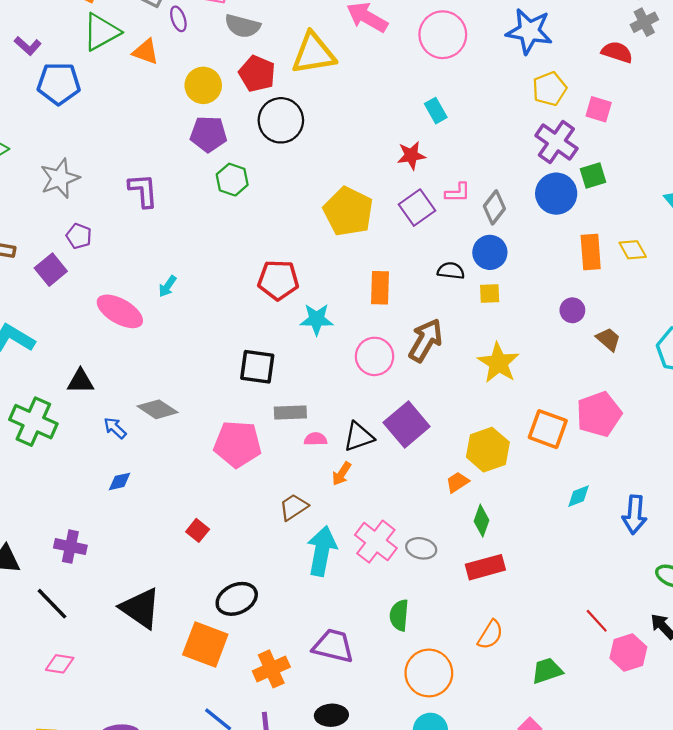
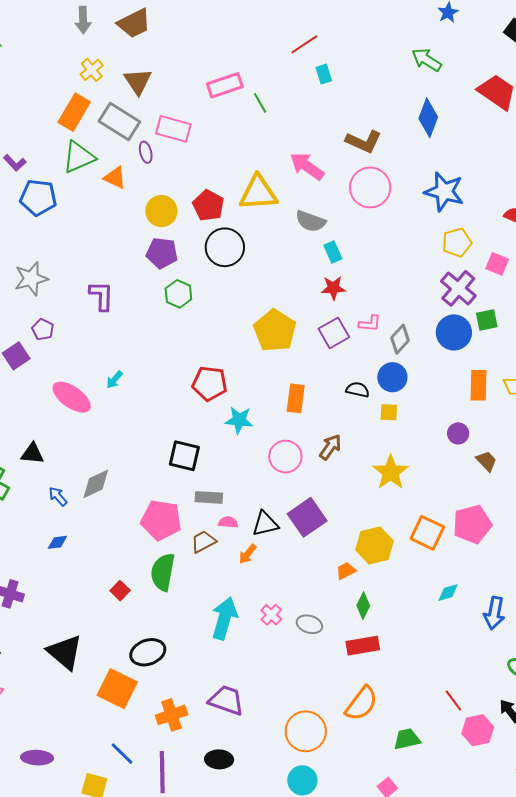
gray semicircle: (242, 26) -> (311, 221), moved
cyan rectangle: (436, 111) -> (333, 252), moved
brown arrow: (426, 340) -> (330, 447), size x0.7
gray diamond: (157, 409) -> (96, 484), turned -64
brown trapezoid: (294, 507) -> (203, 542), moved
pink cross: (376, 542) -> (271, 615), size x0.6
green semicircle: (399, 615) -> (163, 572), moved, size x1.4
orange semicircle: (490, 635) -> (361, 704), size x1.4

